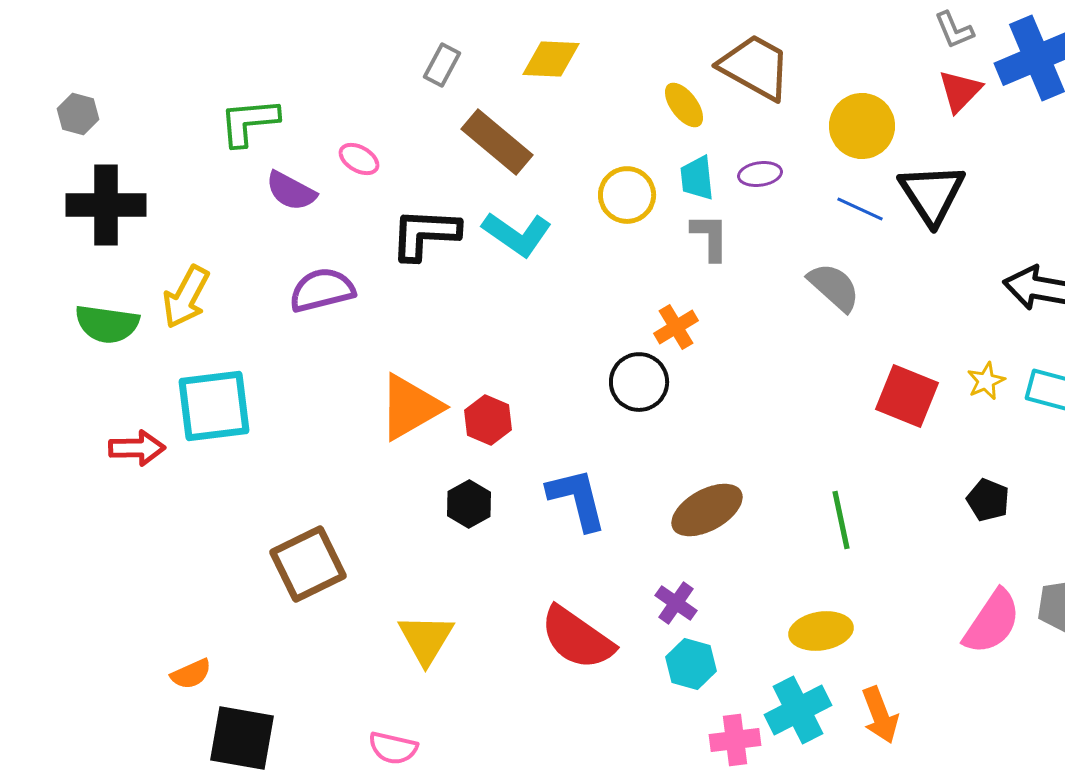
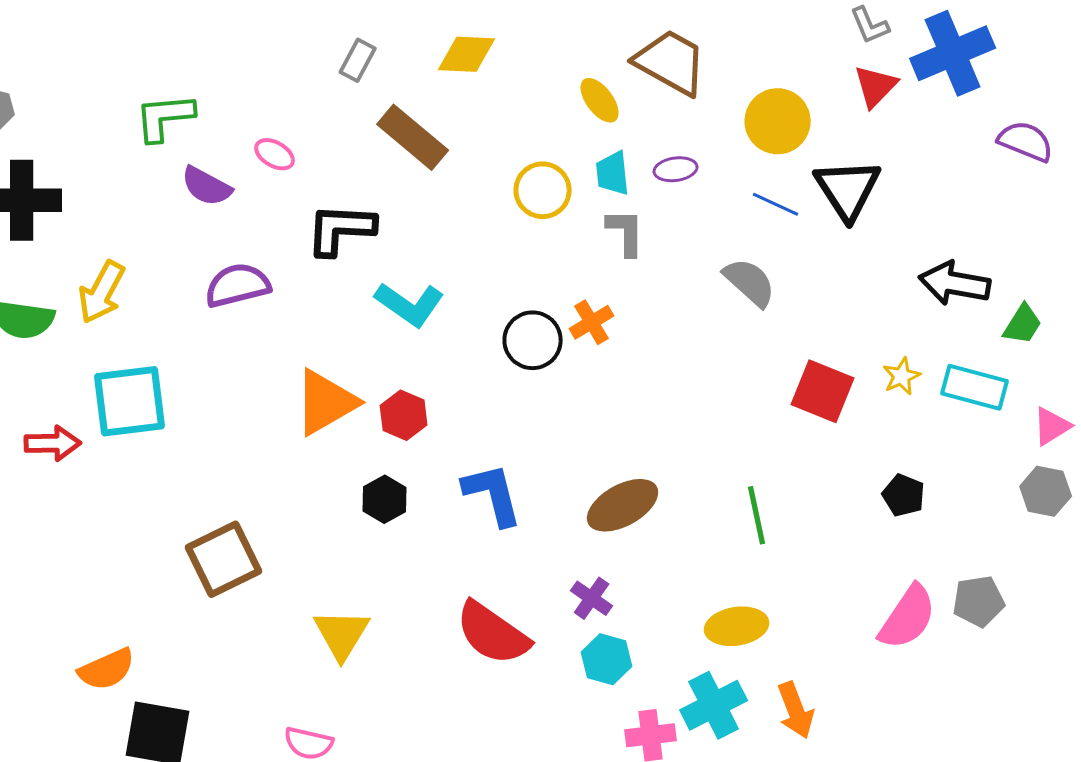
cyan L-shape: (517, 234) -> (410, 304), moved
black circle: (639, 382) -> (533, 340), moved
orange semicircle: (191, 674) -> (107, 669), size x1.4

